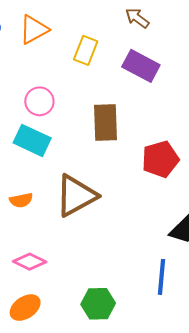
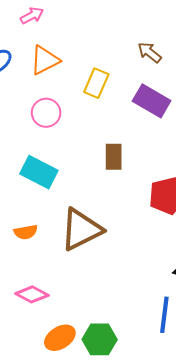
pink circle: (39, 101) -> (46, 113), moved
brown rectangle: (105, 123) -> (114, 157), size x0.7
orange ellipse: (25, 308) -> (60, 338), moved

